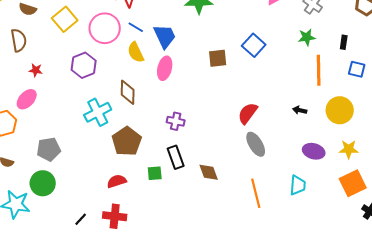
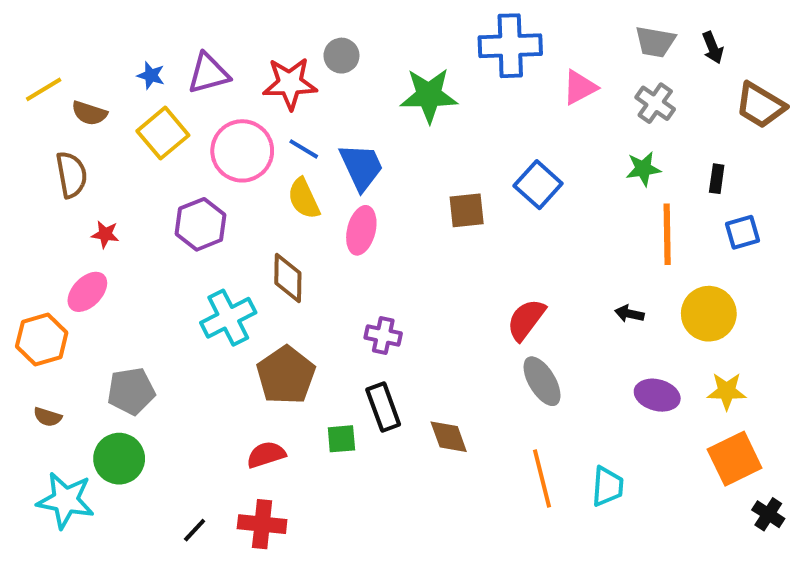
blue square: (357, 69) -> (743, 232), turned -30
cyan trapezoid: (298, 185) -> (608, 486), moved

